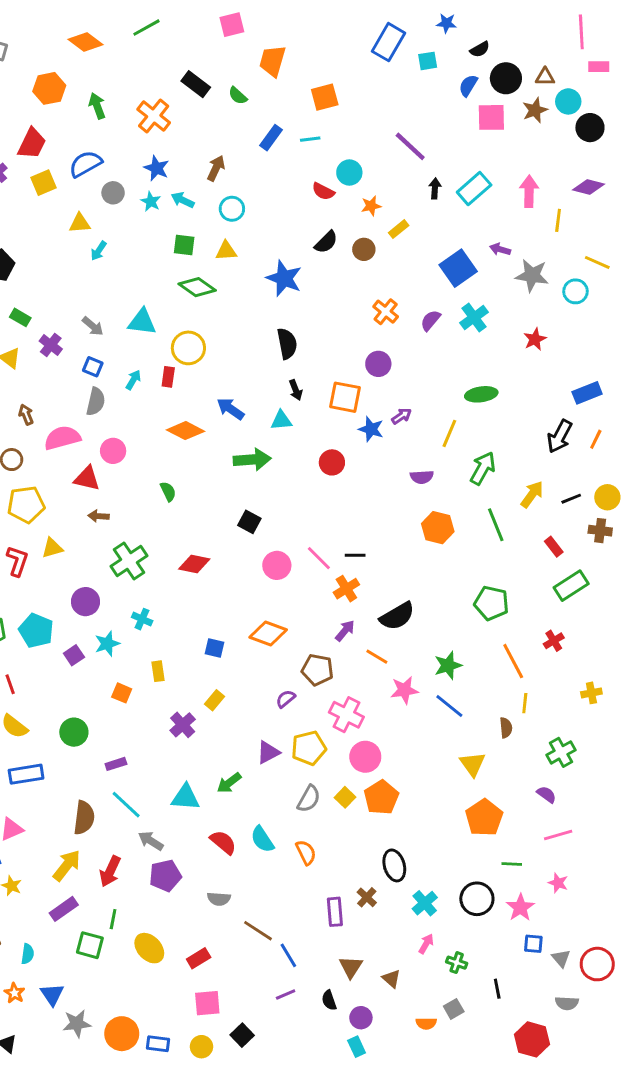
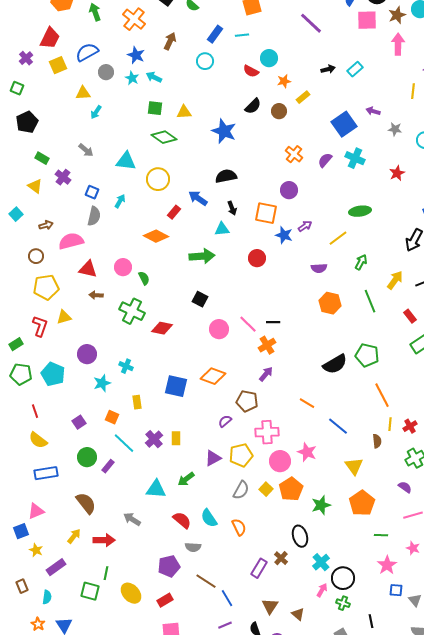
purple line: (410, 146) -> (311, 23), moved
brown arrow: (216, 168) -> (170, 41), moved
black arrow: (435, 188) -> (328, 69), turned 72
cyan rectangle: (474, 188) -> (355, 69), size x0.7
pink arrow: (529, 191) -> (398, 44), moved
cyan circle: (232, 209) -> (205, 61), moved
gray star: (532, 275) -> (395, 129), size x0.6
cyan cross: (474, 317) -> (355, 158), turned -30
gray arrow: (93, 326) -> (86, 150), moved
black semicircle: (287, 344) -> (226, 176), turned -90
red rectangle: (168, 377) -> (174, 212), moved, turned 32
blue arrow: (230, 409) -> (198, 198), moved
brown arrow: (26, 415) -> (46, 225), turned 96
yellow line: (449, 433) -> (338, 238), turned 30
pink circle: (113, 451) -> (123, 267), moved
green arrow: (483, 468) -> (361, 262), size x0.7
green cross: (129, 561) -> (132, 311), moved, turned -30
black semicircle: (397, 616) -> (335, 364), moved
red cross: (554, 641) -> (410, 426), moved
blue square: (215, 648) -> (176, 386), size x1.6
purple square: (74, 655) -> (79, 422), moved
orange line: (377, 657) -> (307, 403), moved
green star: (448, 665) -> (321, 505), moved
pink star: (404, 690) -> (307, 452), moved, turned 30
yellow rectangle: (215, 700) -> (176, 438), moved, turned -40
pink cross: (346, 715) -> (267, 432), turned -30
green circle: (74, 732) -> (87, 457), moved
purple rectangle: (116, 764) -> (108, 466), turned -32
cyan line: (126, 805) -> (124, 443), moved
brown semicircle: (84, 818) -> (86, 503), turned -45
yellow arrow: (67, 865) -> (74, 536), size x0.7
red arrow: (110, 871) -> (104, 540), turned -115
purple pentagon: (165, 876) -> (169, 566), moved
gray semicircle: (219, 899) -> (193, 547), moved
black circle: (477, 899) -> (343, 578), moved
purple rectangle: (64, 909) -> (56, 567), moved
purple rectangle: (335, 912) -> (259, 568), turned 36

